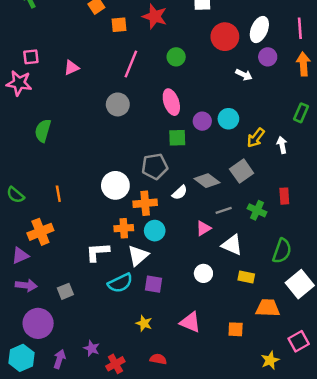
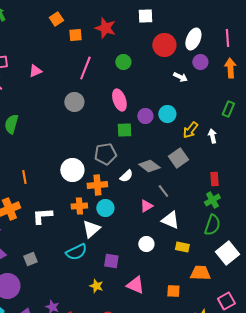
gray line: (224, 210) -> (163, 191), turned 72
green cross: (257, 210) -> (212, 200), moved, turned 35
white L-shape: (98, 252) -> (42, 216), moved
purple square: (153, 284) -> (111, 261), moved

